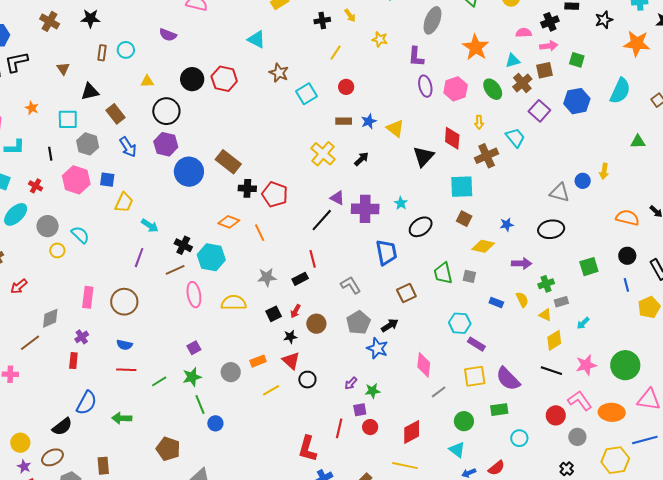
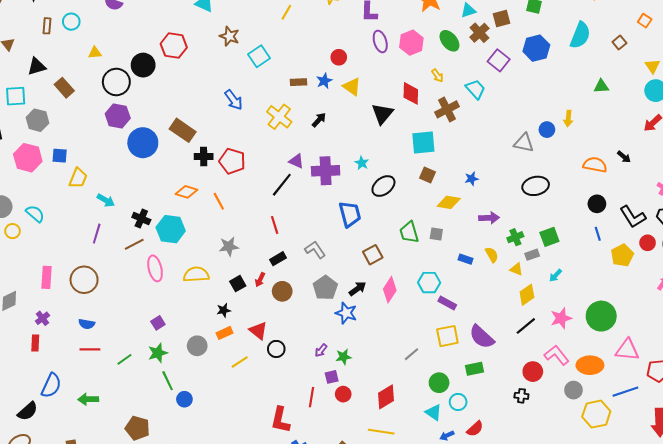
black circle: (192, 79) -> (143, 65), moved
red circle: (346, 87) -> (339, 57), moved
yellow arrow: (479, 122) -> (437, 75), turned -32
blue arrow: (128, 147) -> (234, 100), moved
black ellipse: (551, 229) -> (536, 186), moved
green square: (589, 267) -> (549, 237), moved
black rectangle: (300, 279) -> (278, 259), moved
black star: (290, 337) -> (224, 310), moved
pink diamond: (424, 365) -> (390, 290), moved, turned 30
black line: (551, 371) -> (526, 326), turned -55
gray circle: (577, 437) -> (573, 390), moved
cyan circle: (519, 438) -> (458, 402), moved
black cross: (567, 469) -> (521, 396), moved, turned -32

